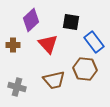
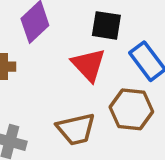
red triangle: (48, 44) -> (88, 65), moved

